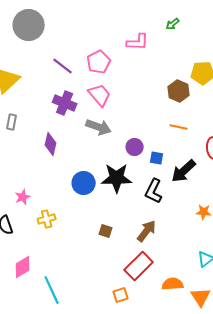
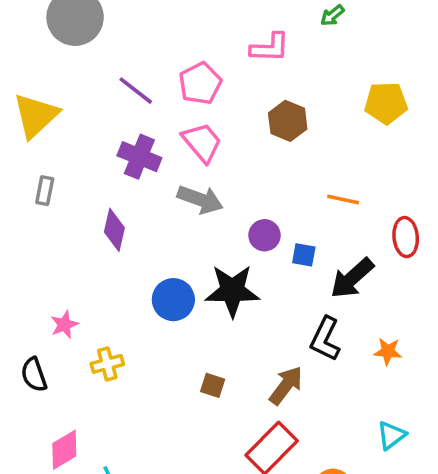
brown hexagon: (179, 91) -> (288, 121), moved
black L-shape: (154, 191) -> (325, 339), moved

